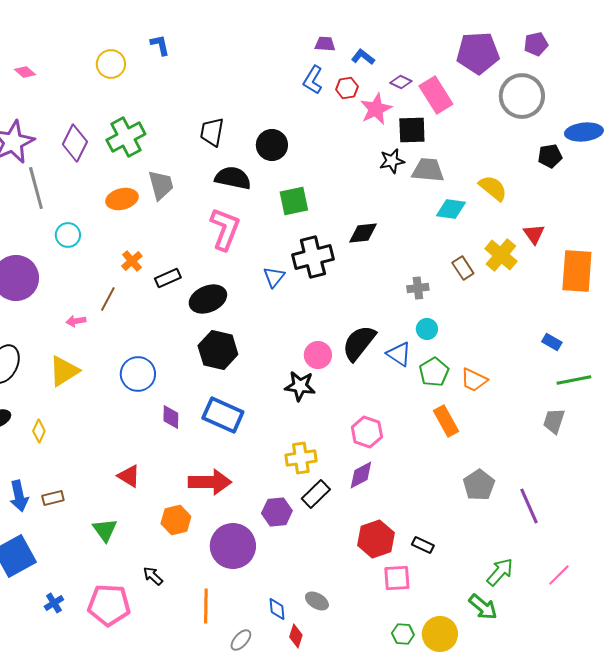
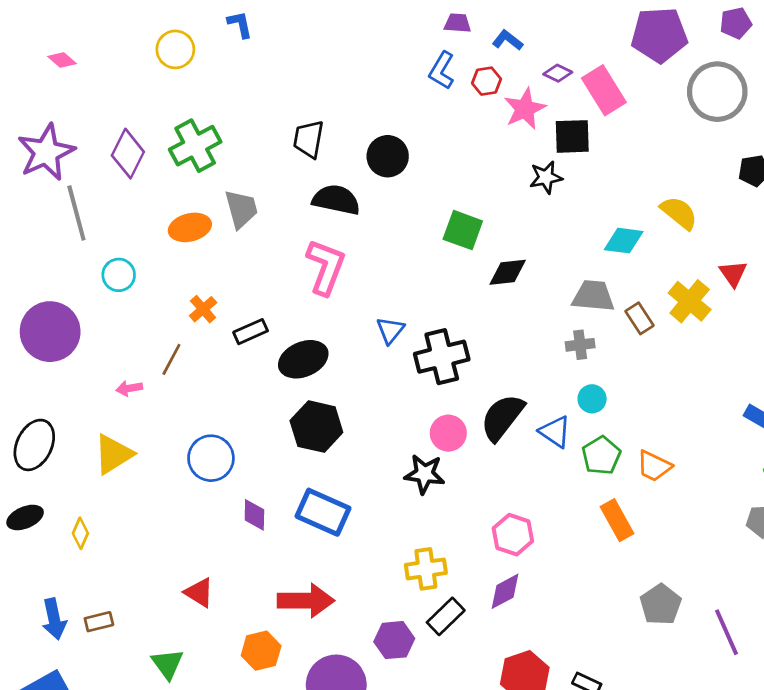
gray trapezoid: (428, 170) -> (593, 296), moved
green square: (294, 201) -> (463, 230), moved, turned 32
black cross: (313, 257) -> (442, 357), moved

